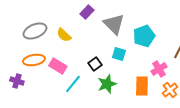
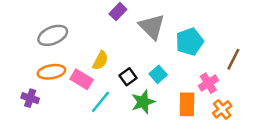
yellow semicircle: (64, 35) -> (100, 60), moved, turned -105
cyan square: (119, 54) -> (158, 74), moved, turned 32

